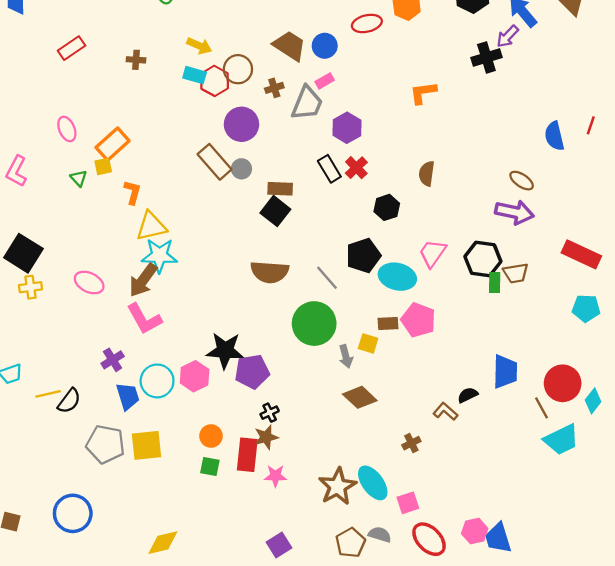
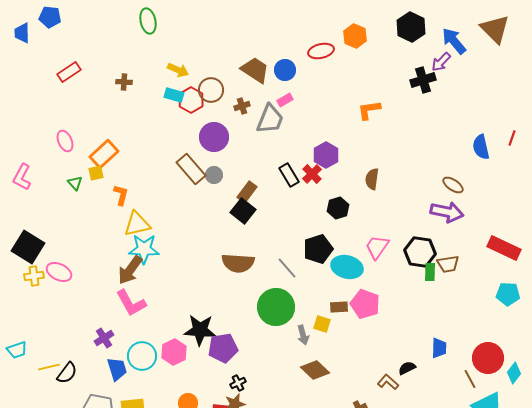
purple hexagon: (347, 128) -> (326, 155), moved
brown rectangle: (280, 189) -> (247, 192), turned -55
pink ellipse: (89, 282) -> (59, 272), moved
blue trapezoid: (505, 372) -> (439, 348), size x0.7

